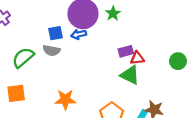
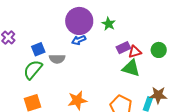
green star: (113, 13) -> (109, 24), moved
blue square: (55, 33) -> (38, 49), moved
green circle: (178, 61) -> (159, 50), moved

